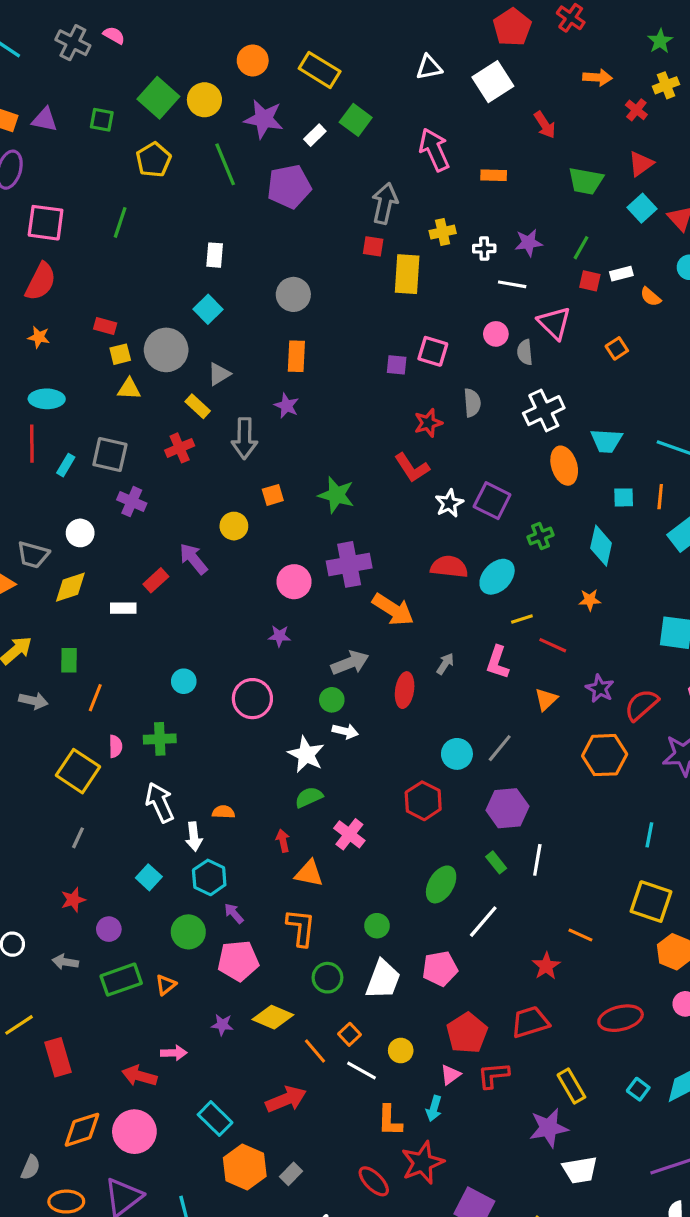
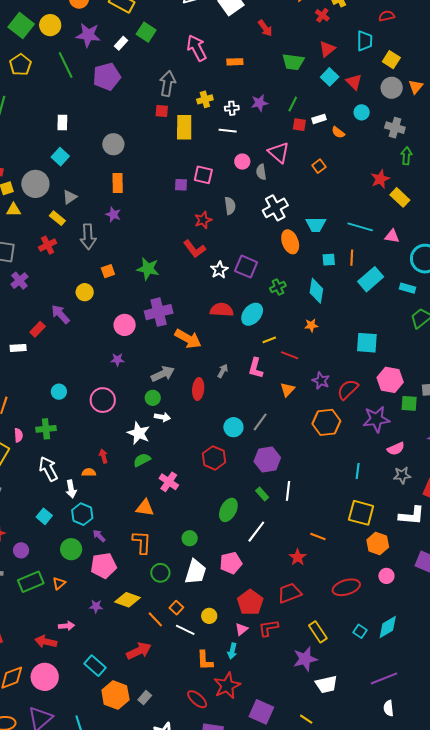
white line: (512, 284) -> (228, 131), moved
purple cross: (132, 502) -> (19, 281), turned 30
red arrow: (283, 841) -> (103, 456), moved

